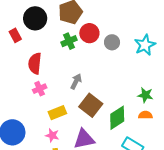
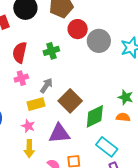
green cross: (69, 41) -> (51, 51), moved
gray circle: (112, 42) -> (99, 41), size x1.5
gray arrow: (76, 82) -> (46, 86), moved

